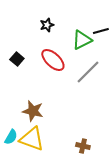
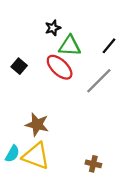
black line: (101, 31) -> (109, 46), moved, turned -35
green triangle: (82, 40) -> (70, 46), moved, turned 30

